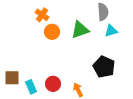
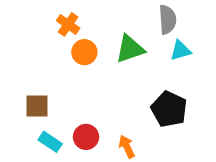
brown square: (12, 78) -> (37, 106), moved
cyan rectangle: (31, 87) -> (50, 142), turned -32

